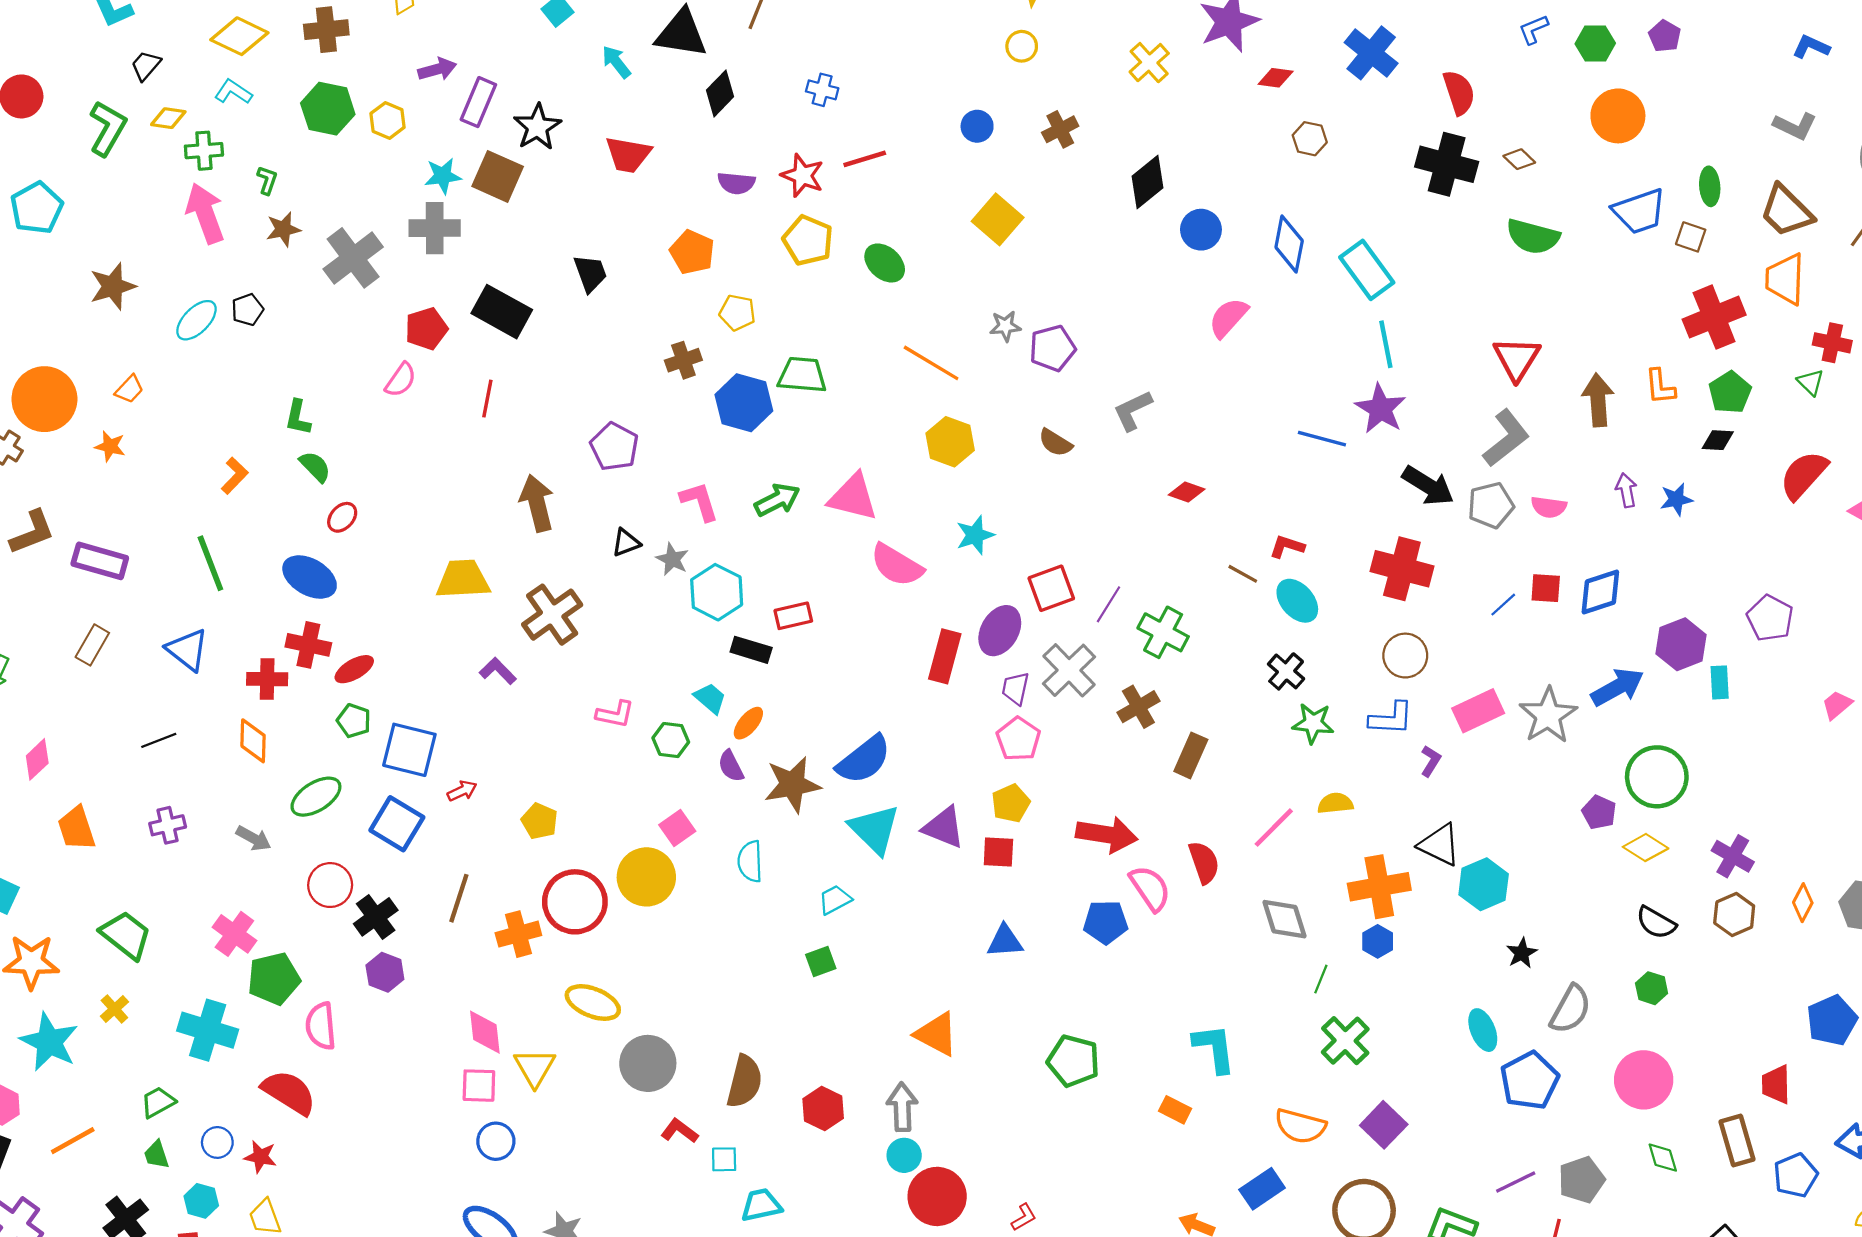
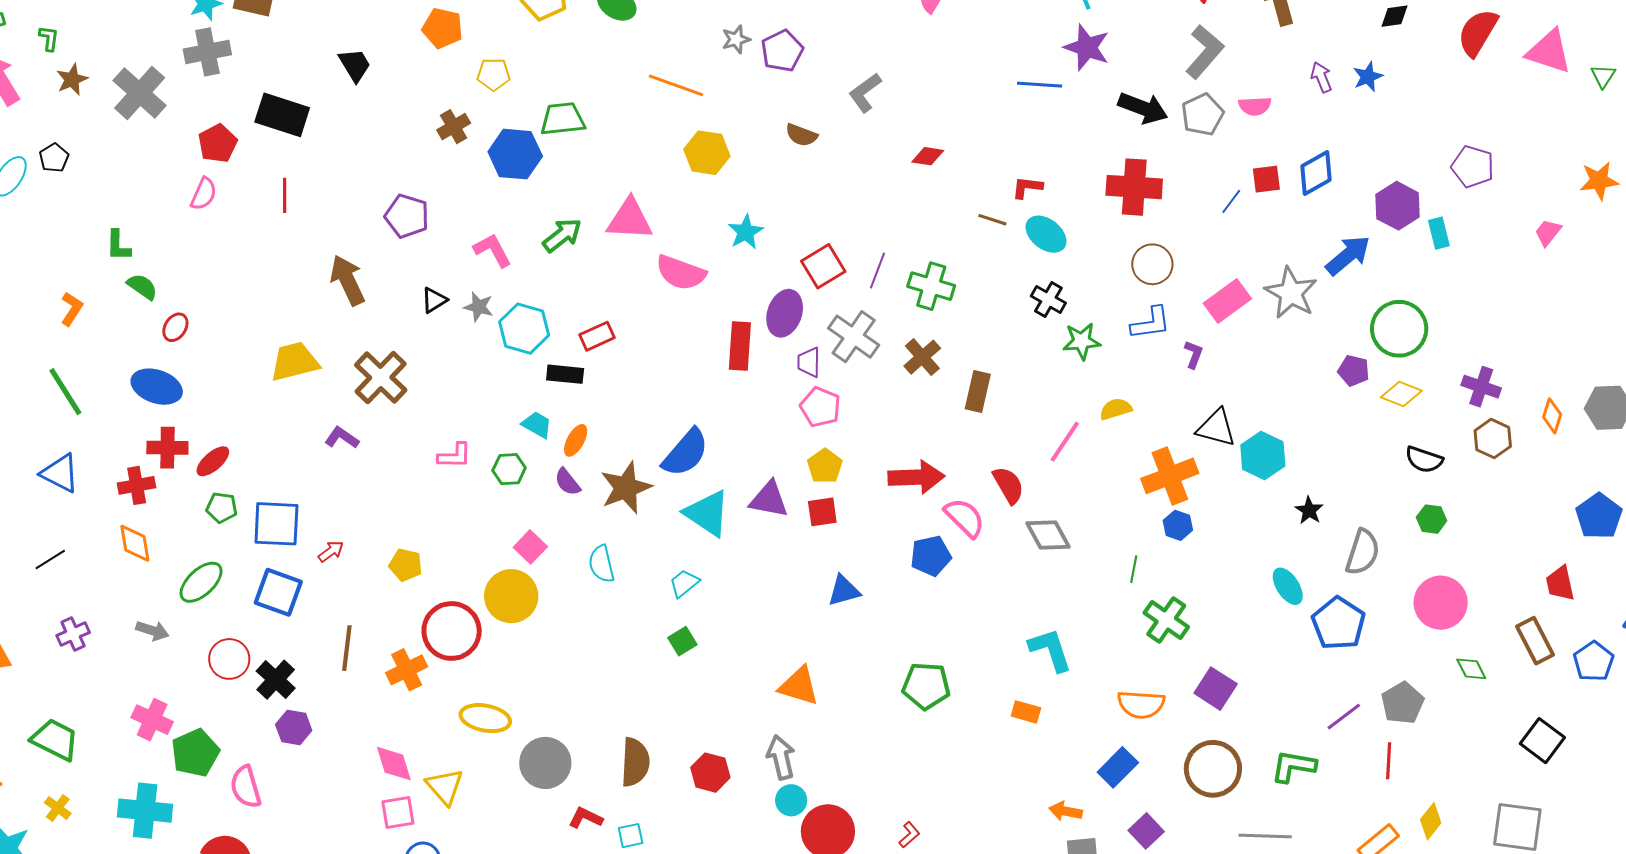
gray diamond: (1284, 919) -> (1048, 535), moved

